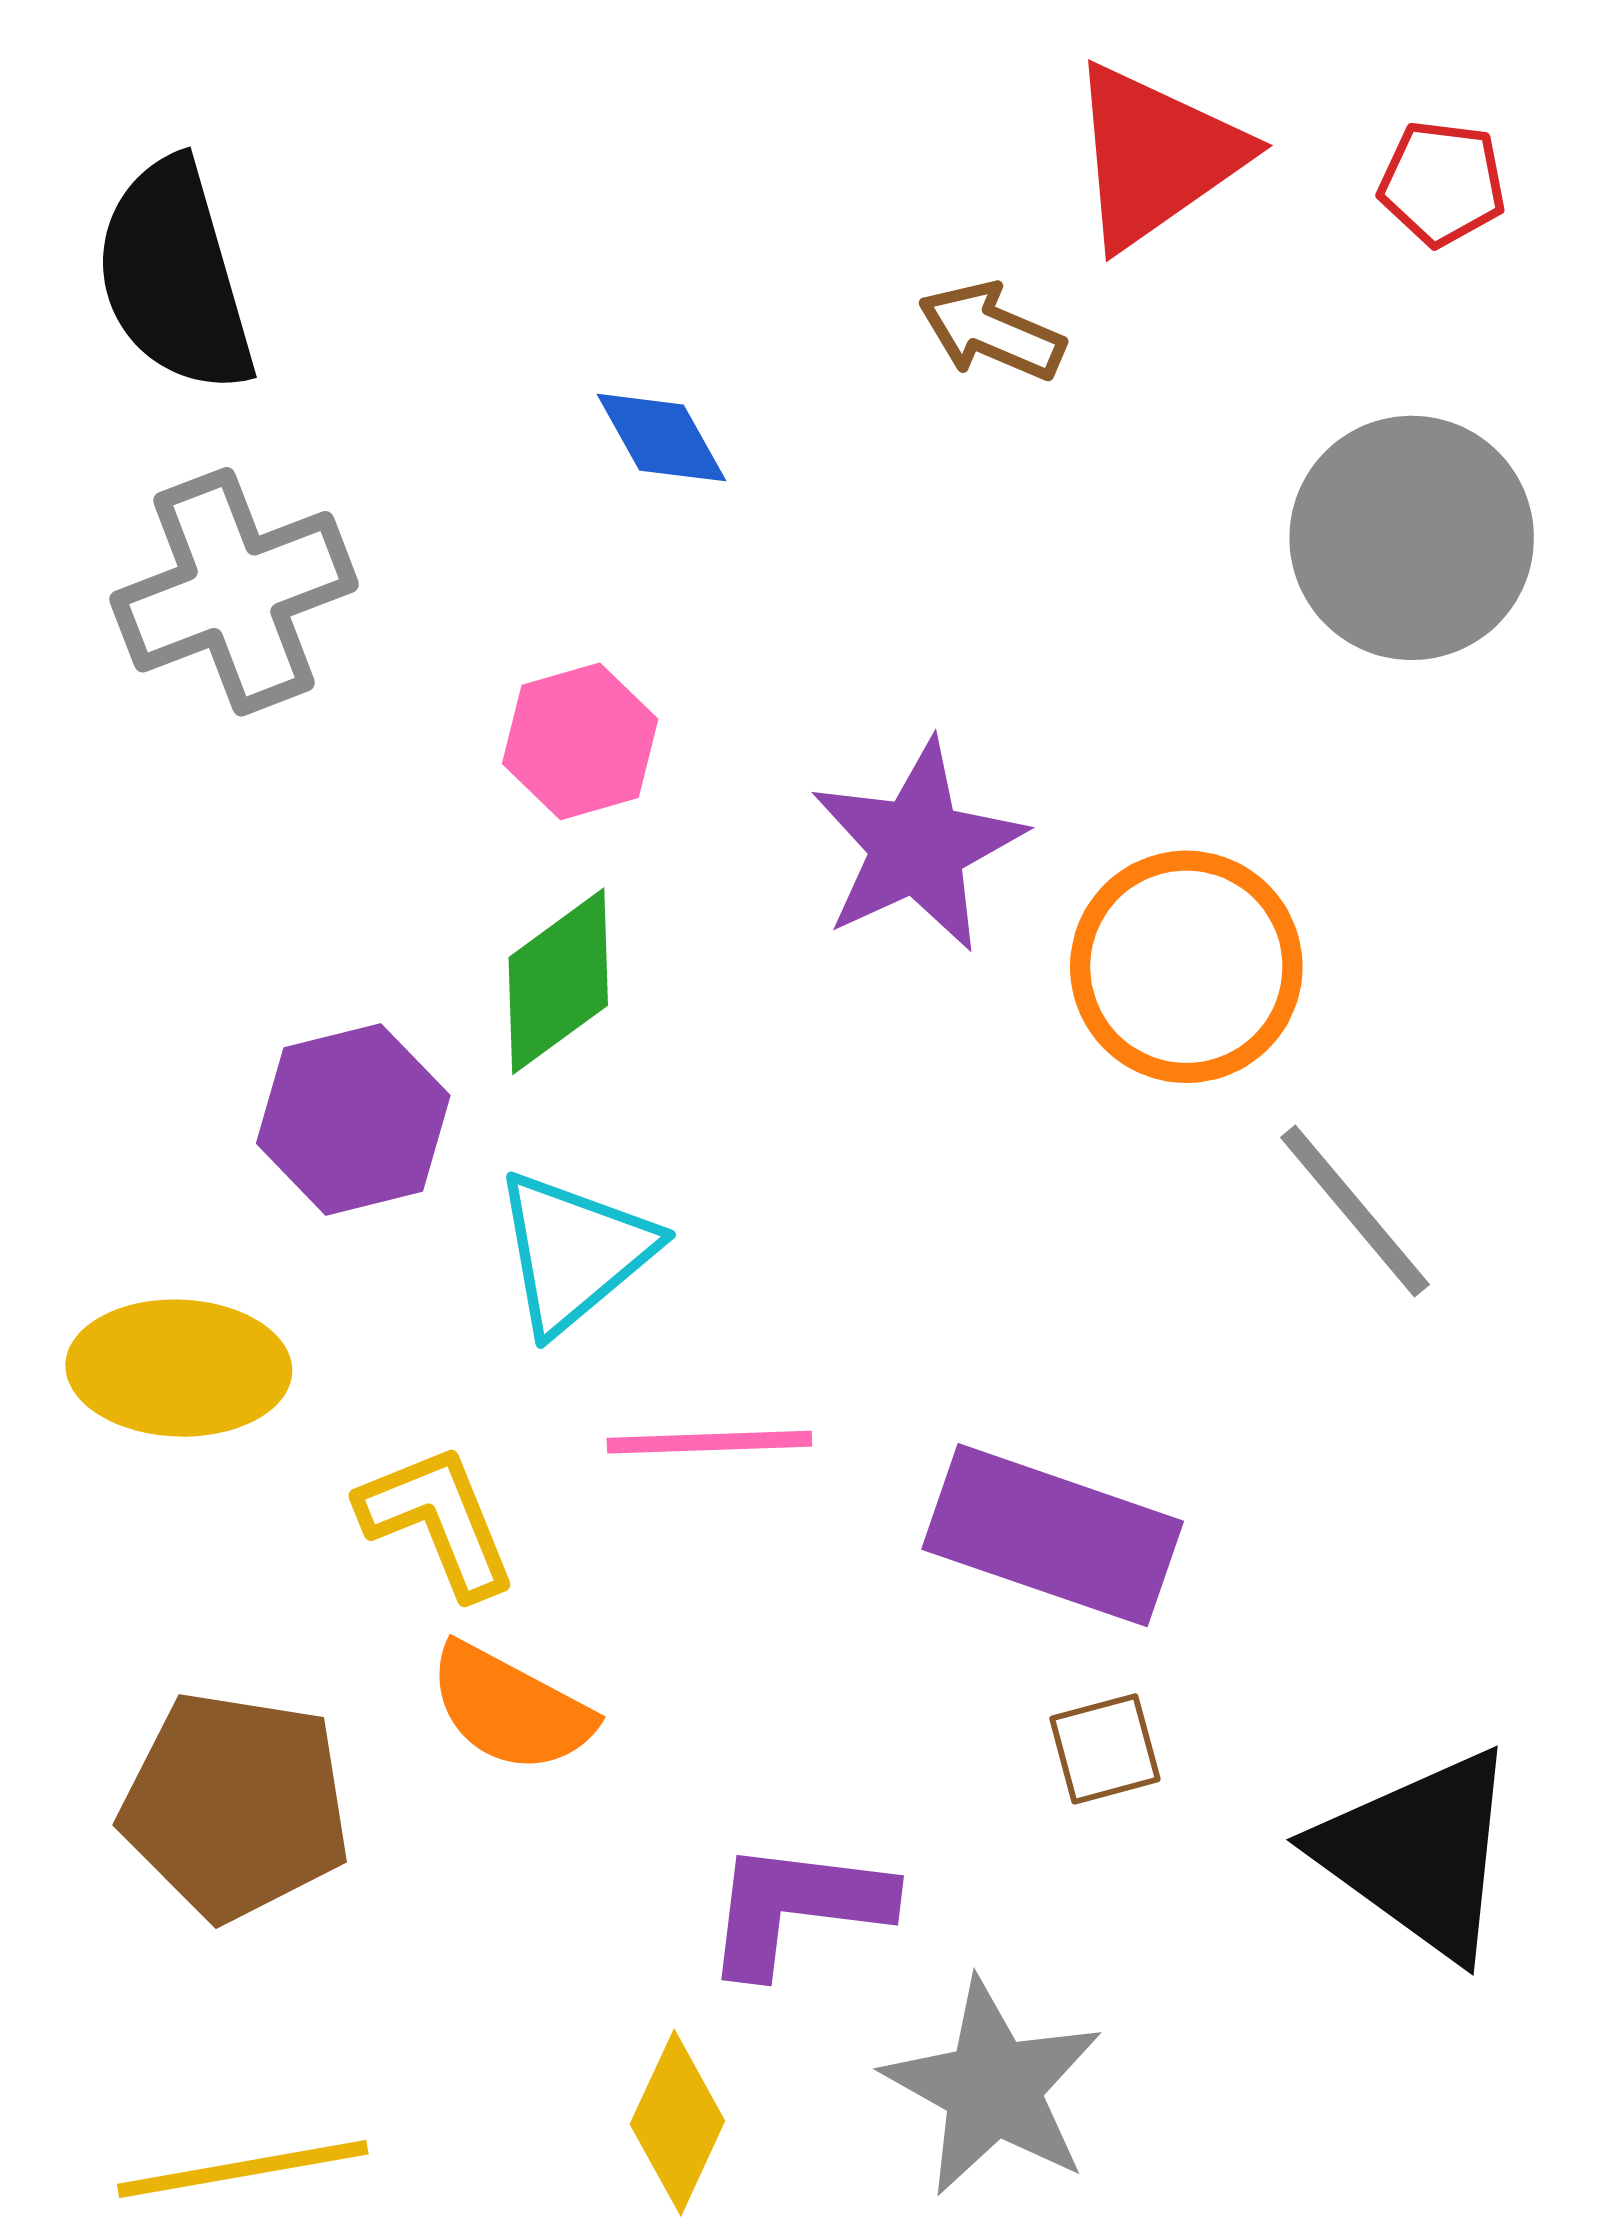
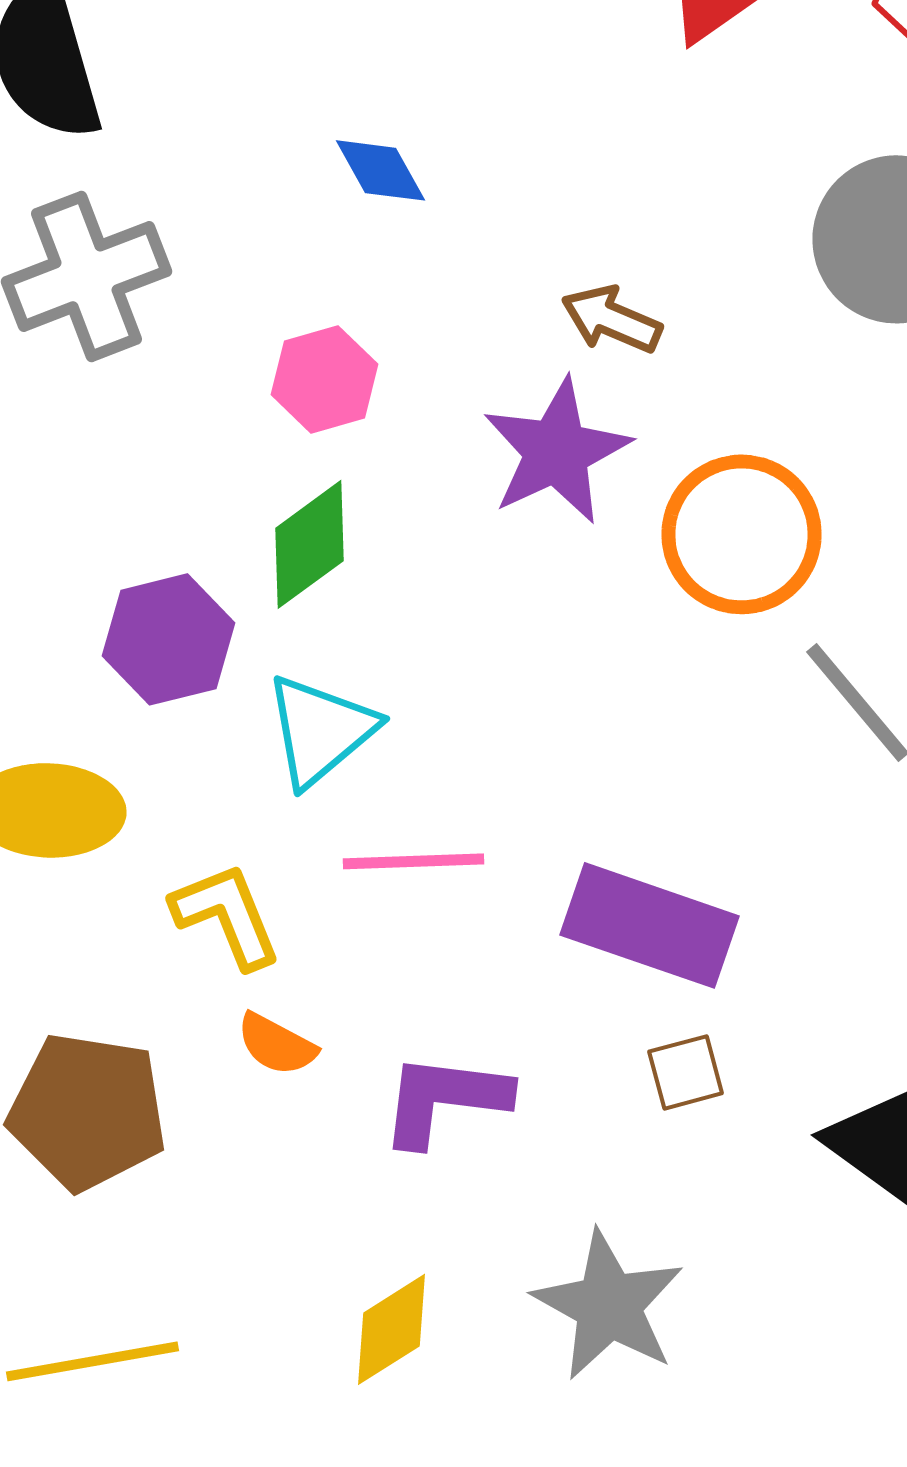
brown arrow: (991, 331) -> (612, 319), moved
orange semicircle: (510, 1708) -> (277, 1044), size x0.7
purple L-shape: (797, 1907) -> (445, 1099), moved
yellow diamond: (677, 2123) -> (392, 1329), turned 33

